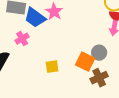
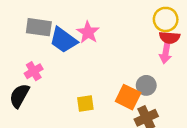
pink cross: (22, 39) -> (34, 71), moved

